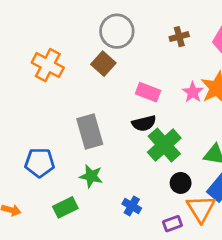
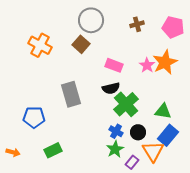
green star: (91, 176) -> (115, 149), moved, turned 30
blue cross: (132, 206) -> (116, 131), moved
purple rectangle: (172, 224) -> (132, 162), turned -32

